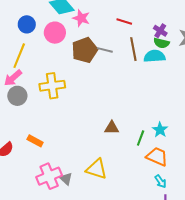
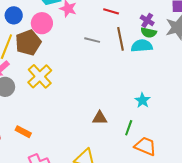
brown pentagon: (85, 50) -> (28, 43), moved
yellow cross: (52, 86) -> (40, 76), turned -35
cyan star: (160, 130) -> (142, 100), moved

